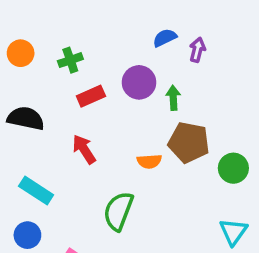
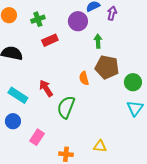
purple circle: (139, 82) -> (78, 21), moved
red arrow: (84, 149) -> (46, 88), moved
orange semicircle: (149, 161) -> (84, 78), turned 80
cyan triangle: (233, 232) -> (135, 108), moved

